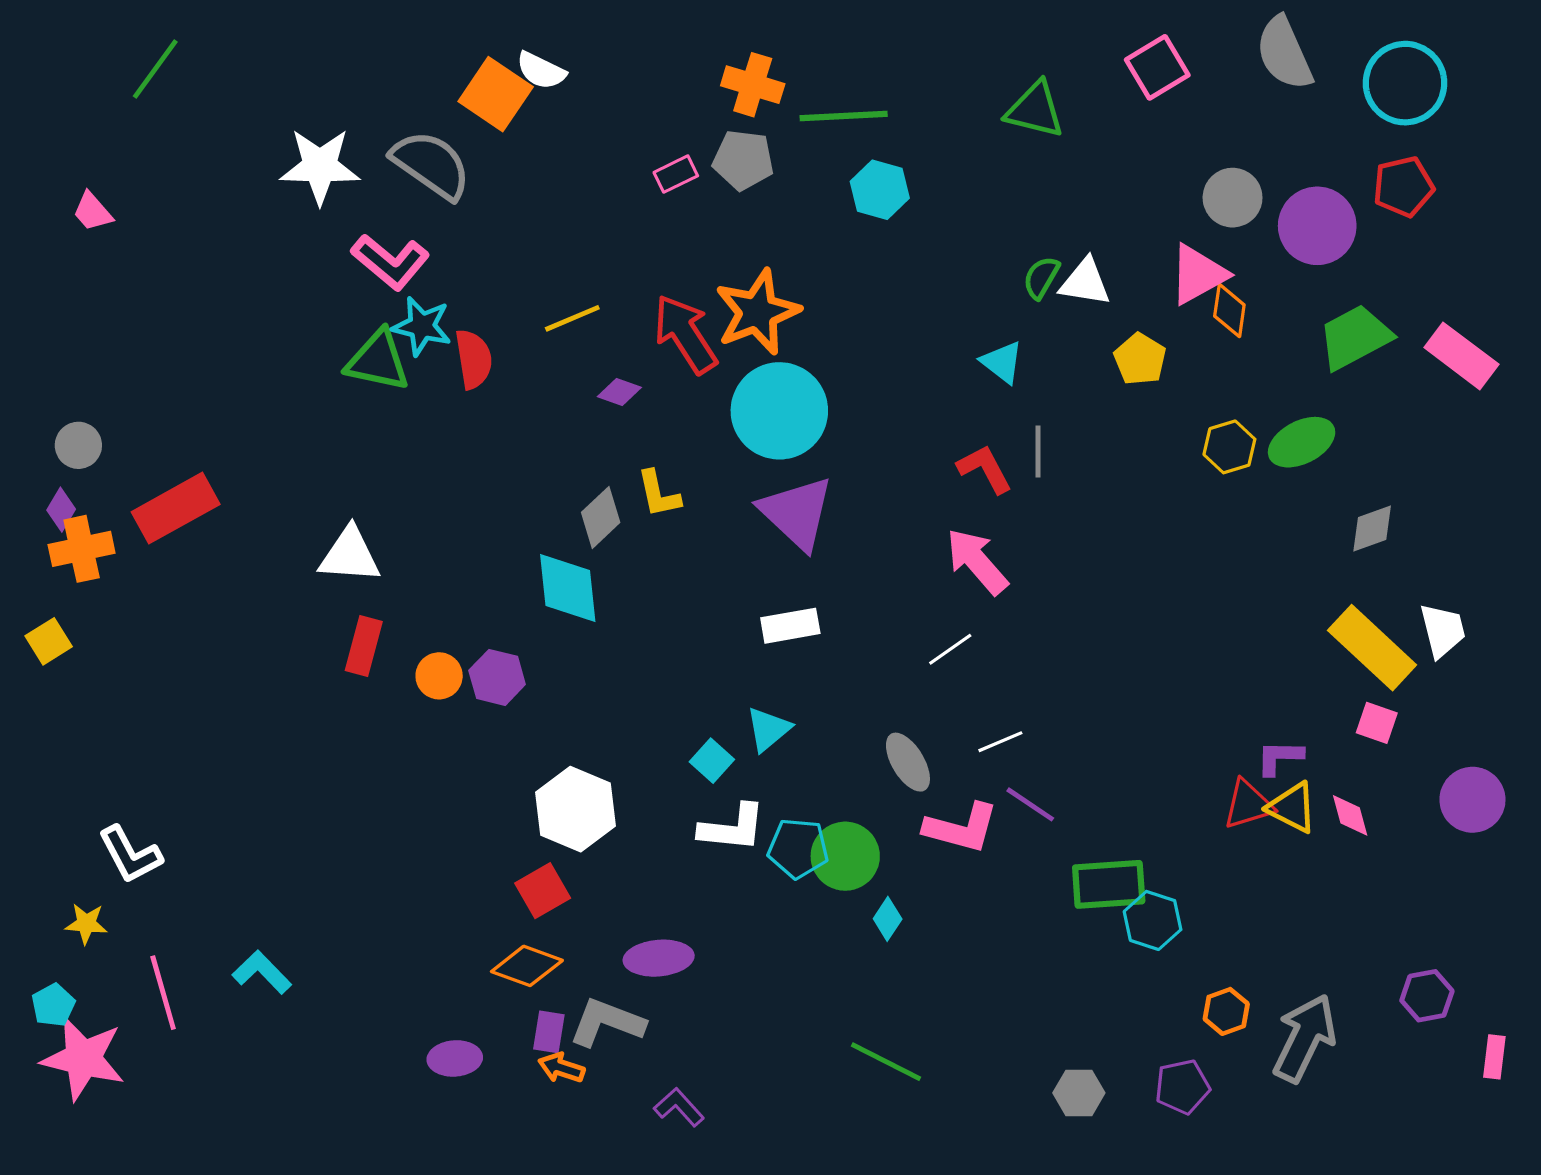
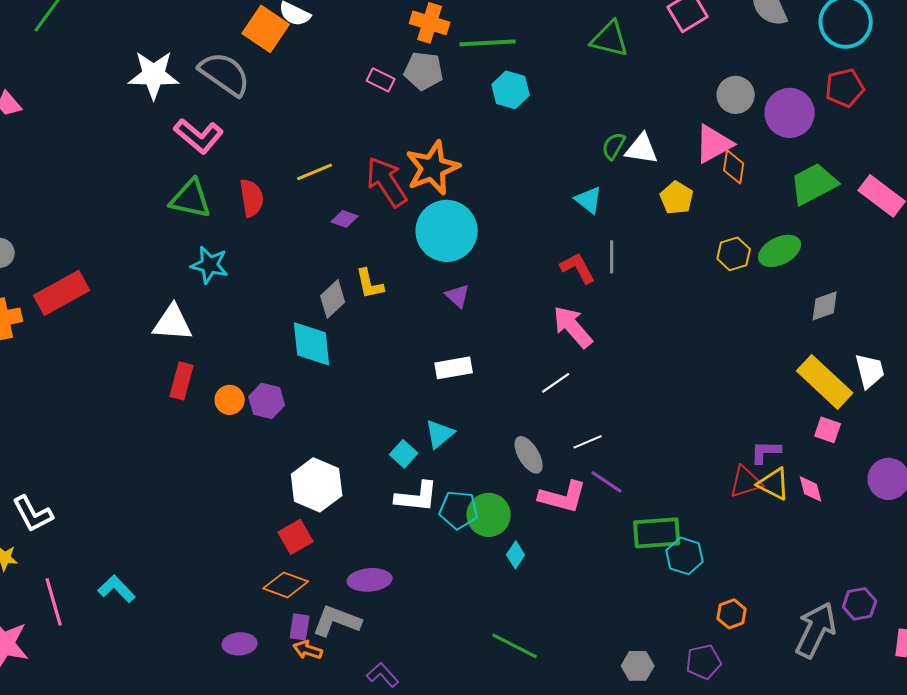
pink rectangle: (676, 174) -> (381, 80), turned 52
cyan star: (422, 326) -> (210, 265), moved
purple triangle: (797, 513) -> (458, 296), size x0.5
gray arrow: (1305, 1038) -> (816, 630), moved

